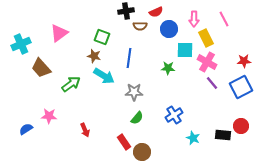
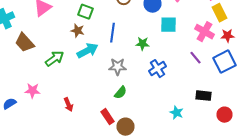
yellow rectangle: (206, 38) -> (220, 13), moved
pink cross: (207, 62) -> (204, 32), moved
green star: (168, 68) -> (142, 44), moved
cyan arrow: (104, 76) -> (88, 51), turned -60
blue cross: (174, 115) -> (158, 69), moved
red circle: (241, 126) -> (224, 115), moved
black rectangle: (223, 135) -> (204, 96), moved

